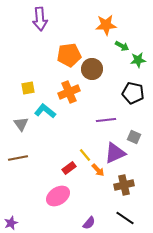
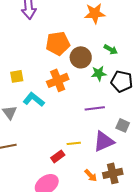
green arrow: (122, 46) -> (111, 49), moved
green star: (138, 60) -> (99, 73), moved
yellow line: (85, 155) -> (74, 143), turned -56
orange arrow: (98, 170) -> (91, 175), moved

